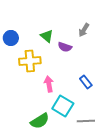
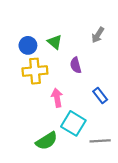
blue circle: (11, 38) -> (28, 45), moved
purple semicircle: (65, 47) -> (76, 65), moved, turned 56

